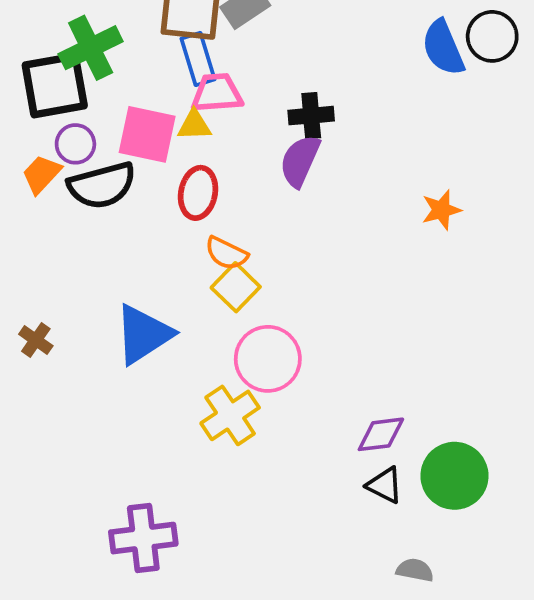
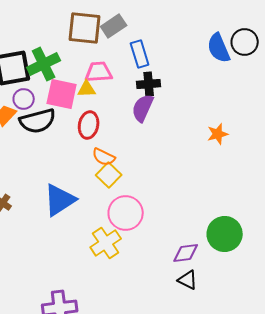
green cross: (91, 48) -> (44, 64), moved
blue rectangle: (198, 59) -> (140, 54), moved
green circle: (454, 476) -> (225, 234), moved

